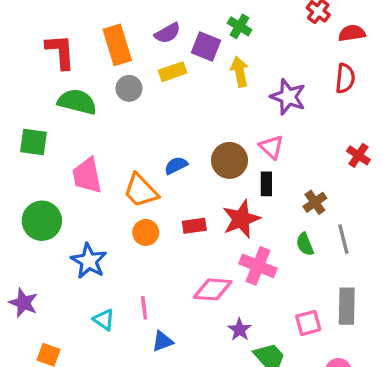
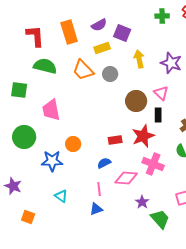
green cross: (240, 26) -> (162, 16), moved, turned -32
yellow arrow: (240, 72) -> (139, 59), moved
gray circle: (129, 88) -> (110, 74), moved
blue semicircle: (176, 165) -> (104, 163), moved
orange trapezoid: (141, 191) -> (83, 70), moved
orange circle: (146, 232) -> (73, 144), moved
blue star: (89, 261) -> (52, 161), turned -30
pink line: (144, 308) -> (99, 189), moved

